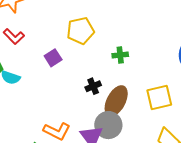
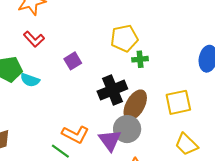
yellow pentagon: (80, 31) -> (124, 38), moved
black cross: (93, 86) -> (112, 90), size x1.8

